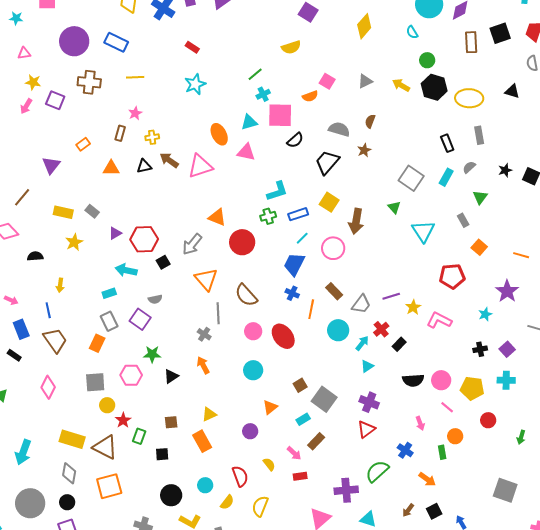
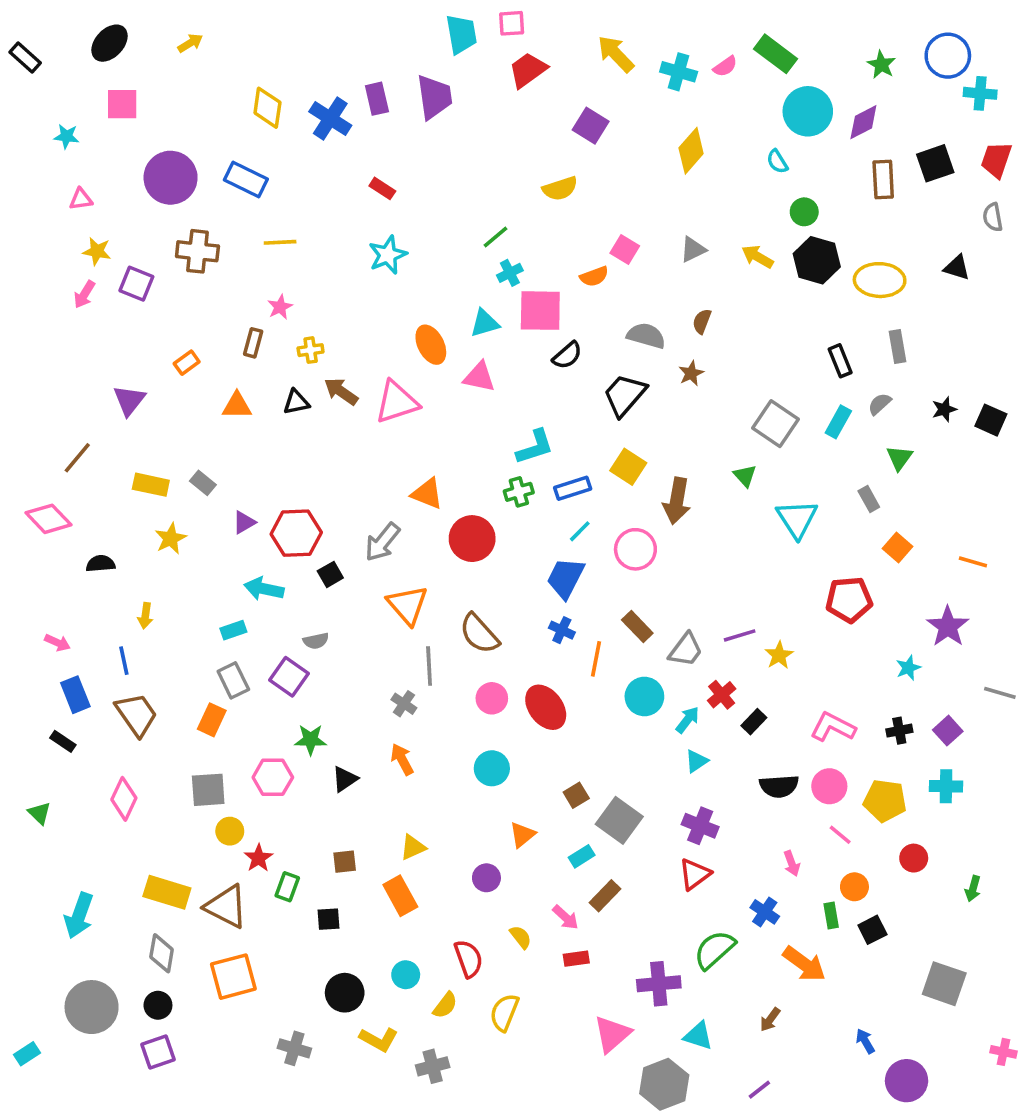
pink L-shape: (439, 320) -> (833, 727), moved
orange arrow: (427, 479) -> (804, 964), size x1.4
black square: (434, 511) -> (872, 930), moved

